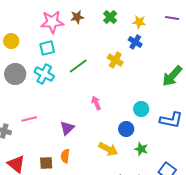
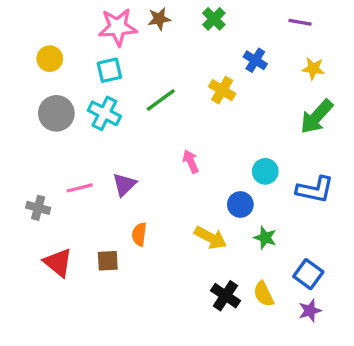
purple line: (172, 18) -> (300, 22), moved
yellow star: (139, 22) -> (313, 69), moved
purple triangle: (67, 128) -> (124, 185), moved
orange semicircle: (65, 156) -> (139, 234), moved

